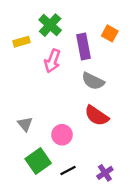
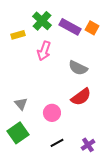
purple rectangle: (83, 47) -> (70, 27), moved, turned -50
red semicircle: (97, 116) -> (81, 97), turned -70
green square: (38, 161) -> (18, 133), moved

